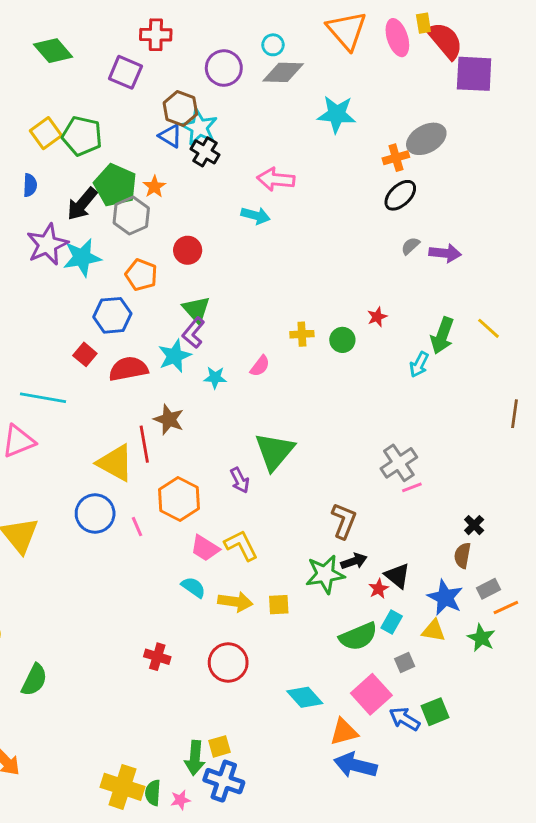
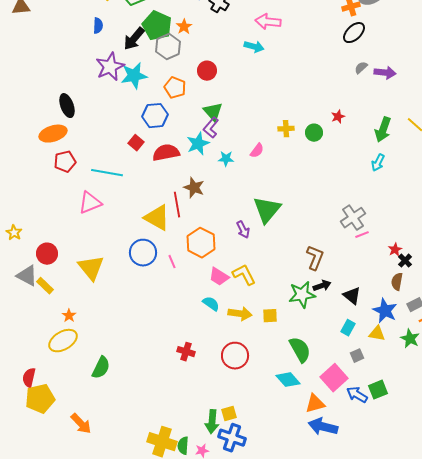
cyan arrow: (419, 365) -> (378, 163), moved
red star: (379, 589) -> (395, 250), moved
green semicircle: (358, 636) -> (300, 350), moved, turned -96

